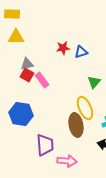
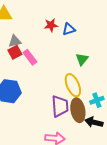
red square: (27, 75) -> (15, 52), turned 32
brown ellipse: (76, 125) -> (78, 110), moved
purple trapezoid: (45, 145) -> (60, 106), moved

